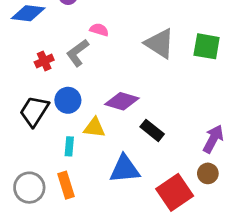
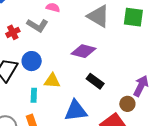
gray L-shape: (78, 53) -> (37, 25), turned -110
purple diamond: (122, 101) -> (84, 51), moved
brown circle: (208, 173) -> (127, 104), moved

